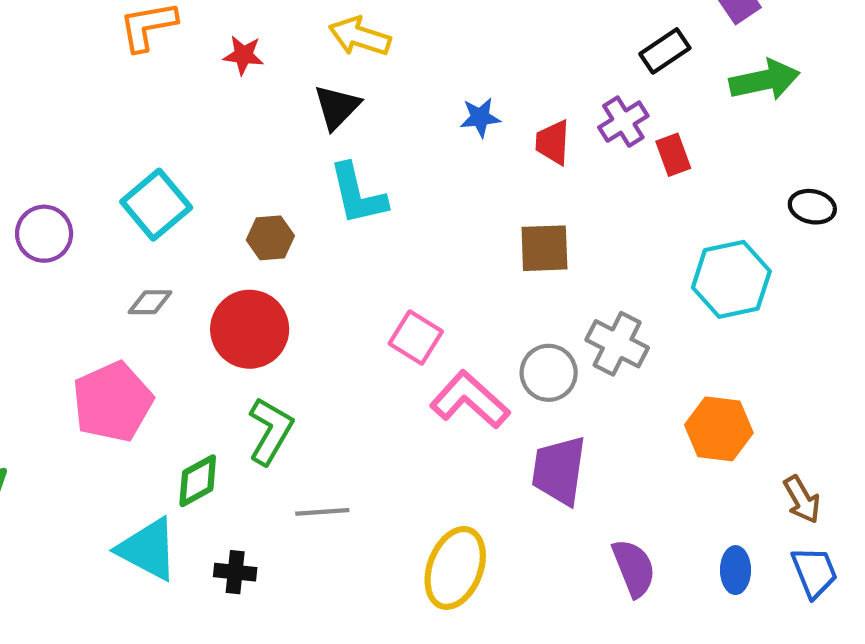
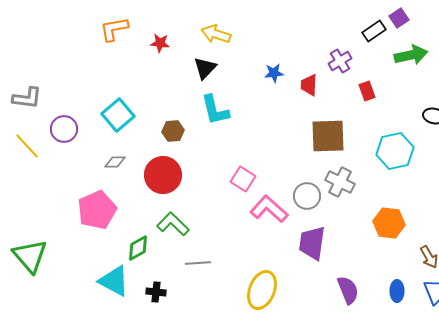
black rectangle: (665, 51) -> (374, 31), moved
purple cross: (623, 122) -> (340, 61), moved
brown square: (544, 248) -> (328, 136), moved, size x1.4
green L-shape: (270, 431) -> (173, 224), turned -76

